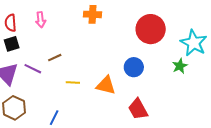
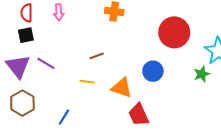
brown line: (55, 58) -> (97, 56), moved
red trapezoid: (138, 109) -> (139, 115), moved

